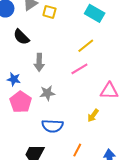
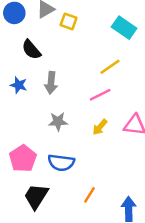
blue star: (14, 79) -> (19, 85), moved
pink pentagon: (21, 102) -> (23, 158), moved
yellow arrow: (93, 115) -> (100, 127), moved

